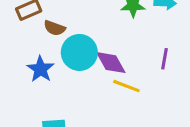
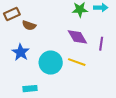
cyan circle: (79, 52) -> (51, 63), moved
purple diamond: (111, 63) -> (77, 37), moved

